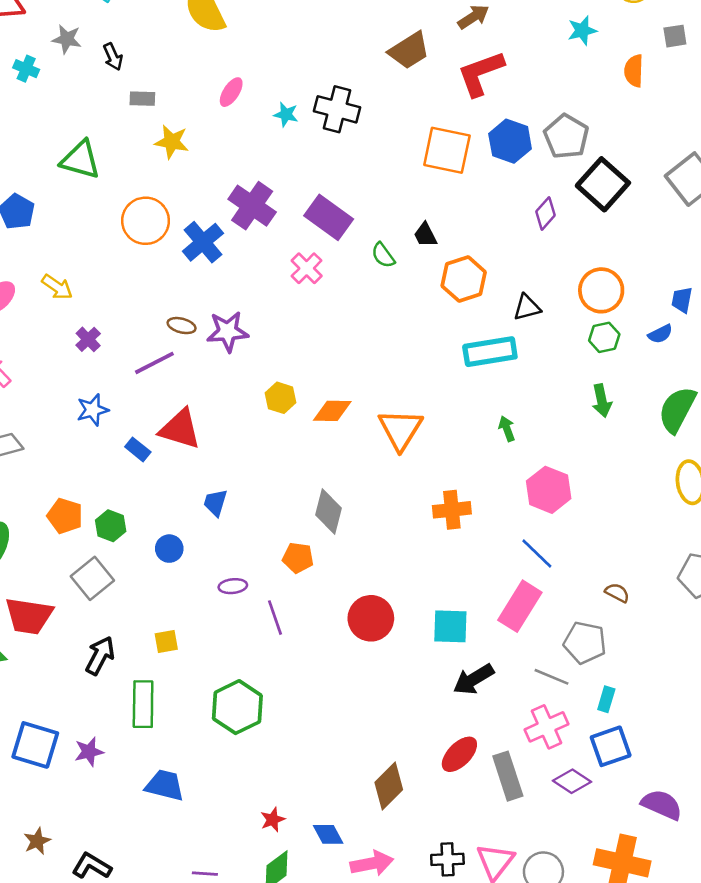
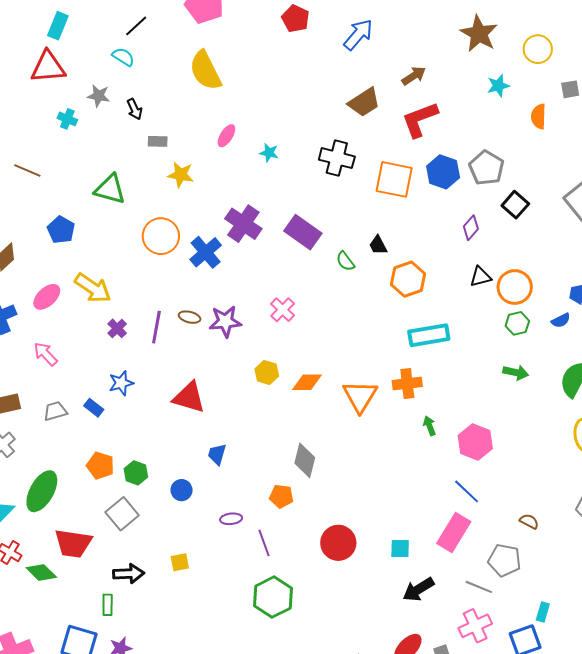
black cross: (337, 109) -> (337, 158), moved
black square: (603, 184) -> (515, 205), size x0.7
pink cross: (307, 268) -> (283, 310), moved
yellow arrow: (57, 287) -> (93, 288), size x1.5
black triangle: (527, 307) -> (480, 277), moved
purple line: (154, 363) -> (156, 327), moved, turned -52
green arrow: (602, 401) -> (516, 372), turned -65
green arrow: (507, 429) -> (430, 426), moved
blue rectangle: (138, 449) -> (94, 408), moved
orange cross: (452, 510) -> (407, 384), moved
cyan square: (450, 626) -> (400, 549), size x0.7
black arrow: (100, 656) -> (129, 574), turned 60
cyan rectangle: (606, 699) -> (543, 612), moved
green rectangle: (143, 704) -> (108, 605), moved, size x0.6
green hexagon: (237, 707) -> (273, 597), moved

